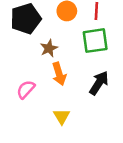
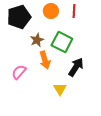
green square: (95, 41) -> (62, 42), moved, turned 35
yellow triangle: (62, 116) -> (60, 89), moved

